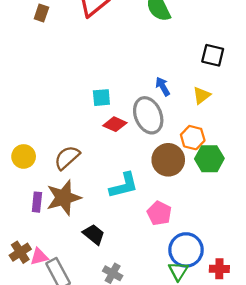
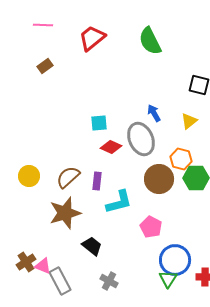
brown rectangle: (41, 13) -> (45, 66), moved, turned 35
purple rectangle: (37, 202) -> (97, 181), moved
pink triangle: (39, 257) -> (43, 266), turned 36

